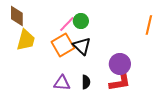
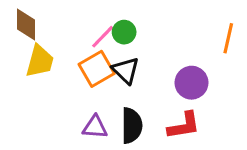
purple circle: (120, 64) -> (191, 83), moved
black semicircle: (86, 82) -> (132, 126), size x1.6

